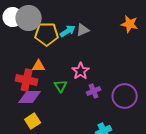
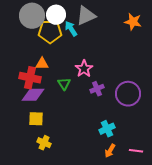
white circle: (13, 17) -> (56, 15), moved
gray triangle: (83, 30) -> (86, 16), moved, size x1.5
cyan arrow: (68, 31) -> (71, 29), turned -91
yellow square: (33, 121) -> (36, 119), turned 35

